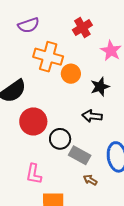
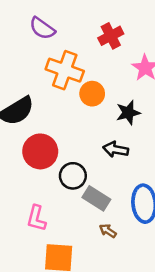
purple semicircle: (28, 25) -> (42, 28), turned 50

